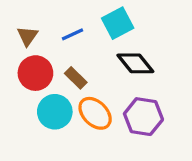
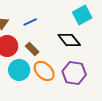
cyan square: (118, 23) -> (82, 15), moved

